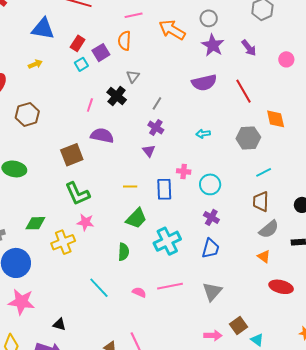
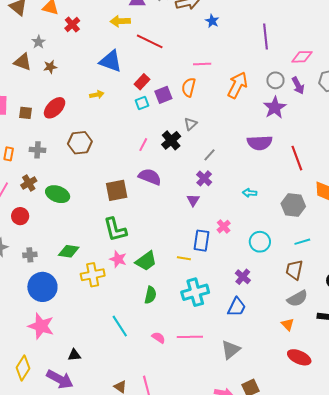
orange arrow: (172, 30) -> (237, 85), turned 76
purple arrow: (249, 48) -> (298, 86), moved
pink cross: (184, 171) -> (224, 227), turned 32
cyan circle: (210, 184) -> (260, 242), moved
yellow line: (130, 187) -> (184, 258), moved
green trapezoid: (136, 218) -> (146, 261), moved
black triangle: (59, 324) -> (74, 355), turned -32

